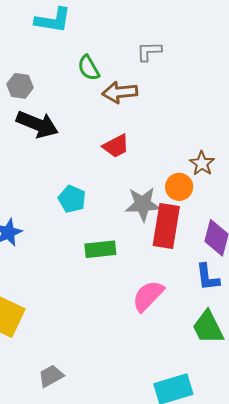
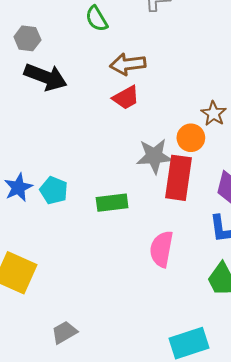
brown arrow: (120, 92) -> (128, 64), moved
cyan pentagon: (72, 199) -> (54, 190), moved
pink semicircle: (148, 296) -> (161, 249), turned -33

